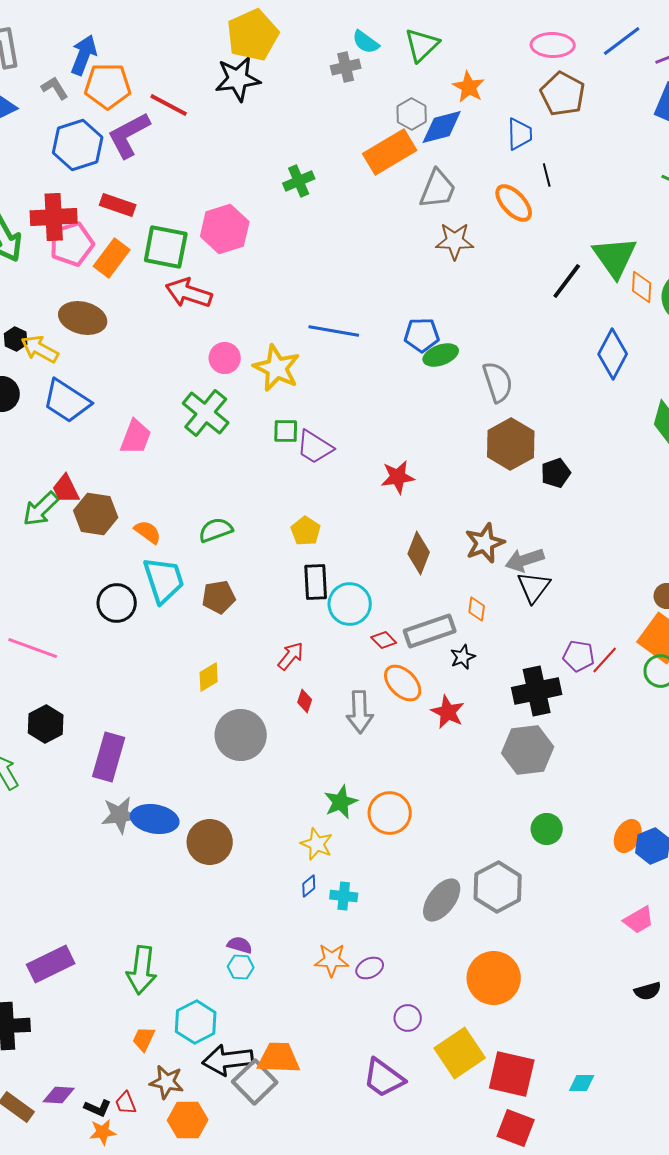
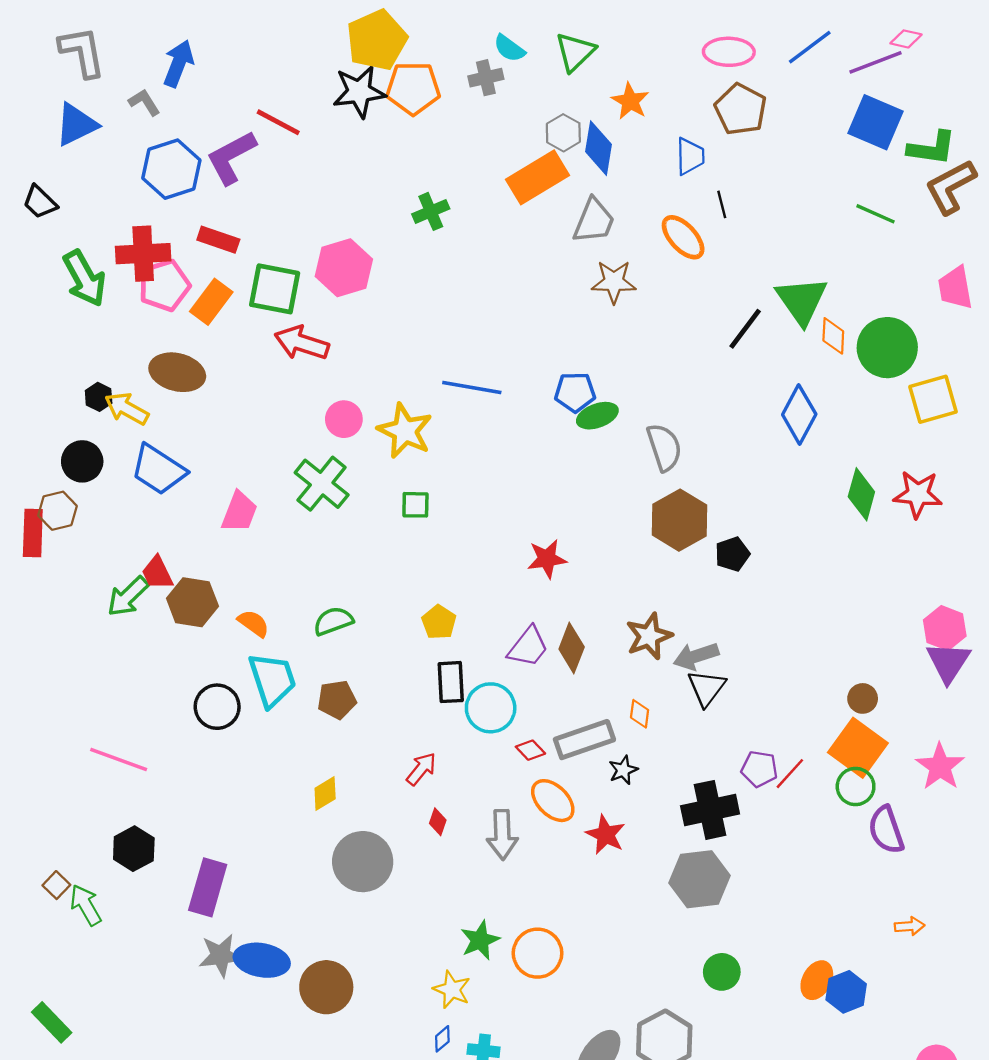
orange pentagon: (108, 86) -> (413, 88), moved
blue diamond: (442, 127) -> (599, 148), turned -66
purple trapezoid: (315, 447) -> (528, 647), moved, turned -84

